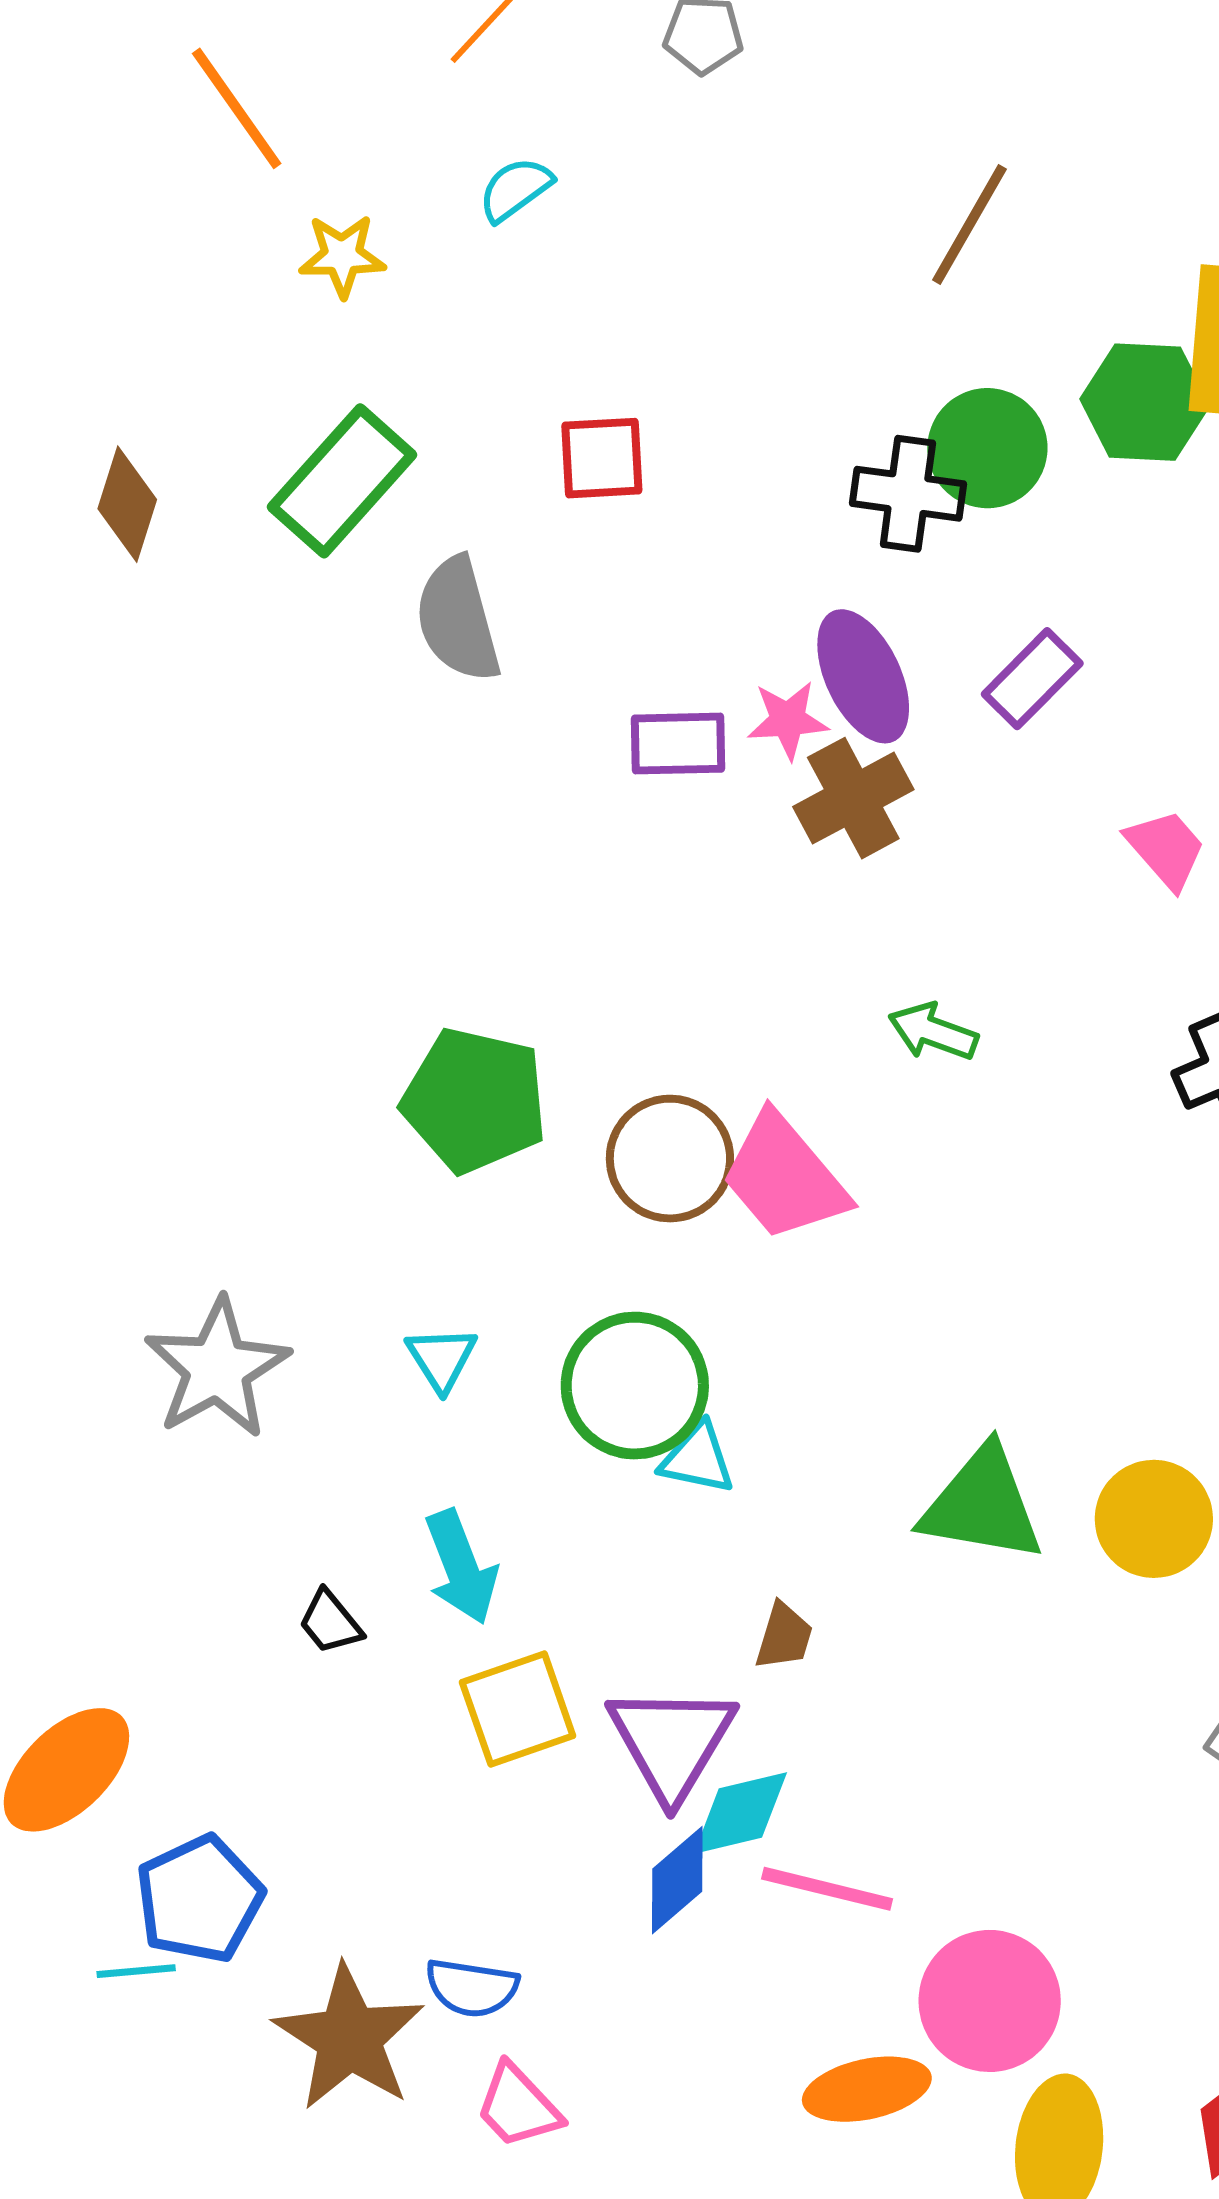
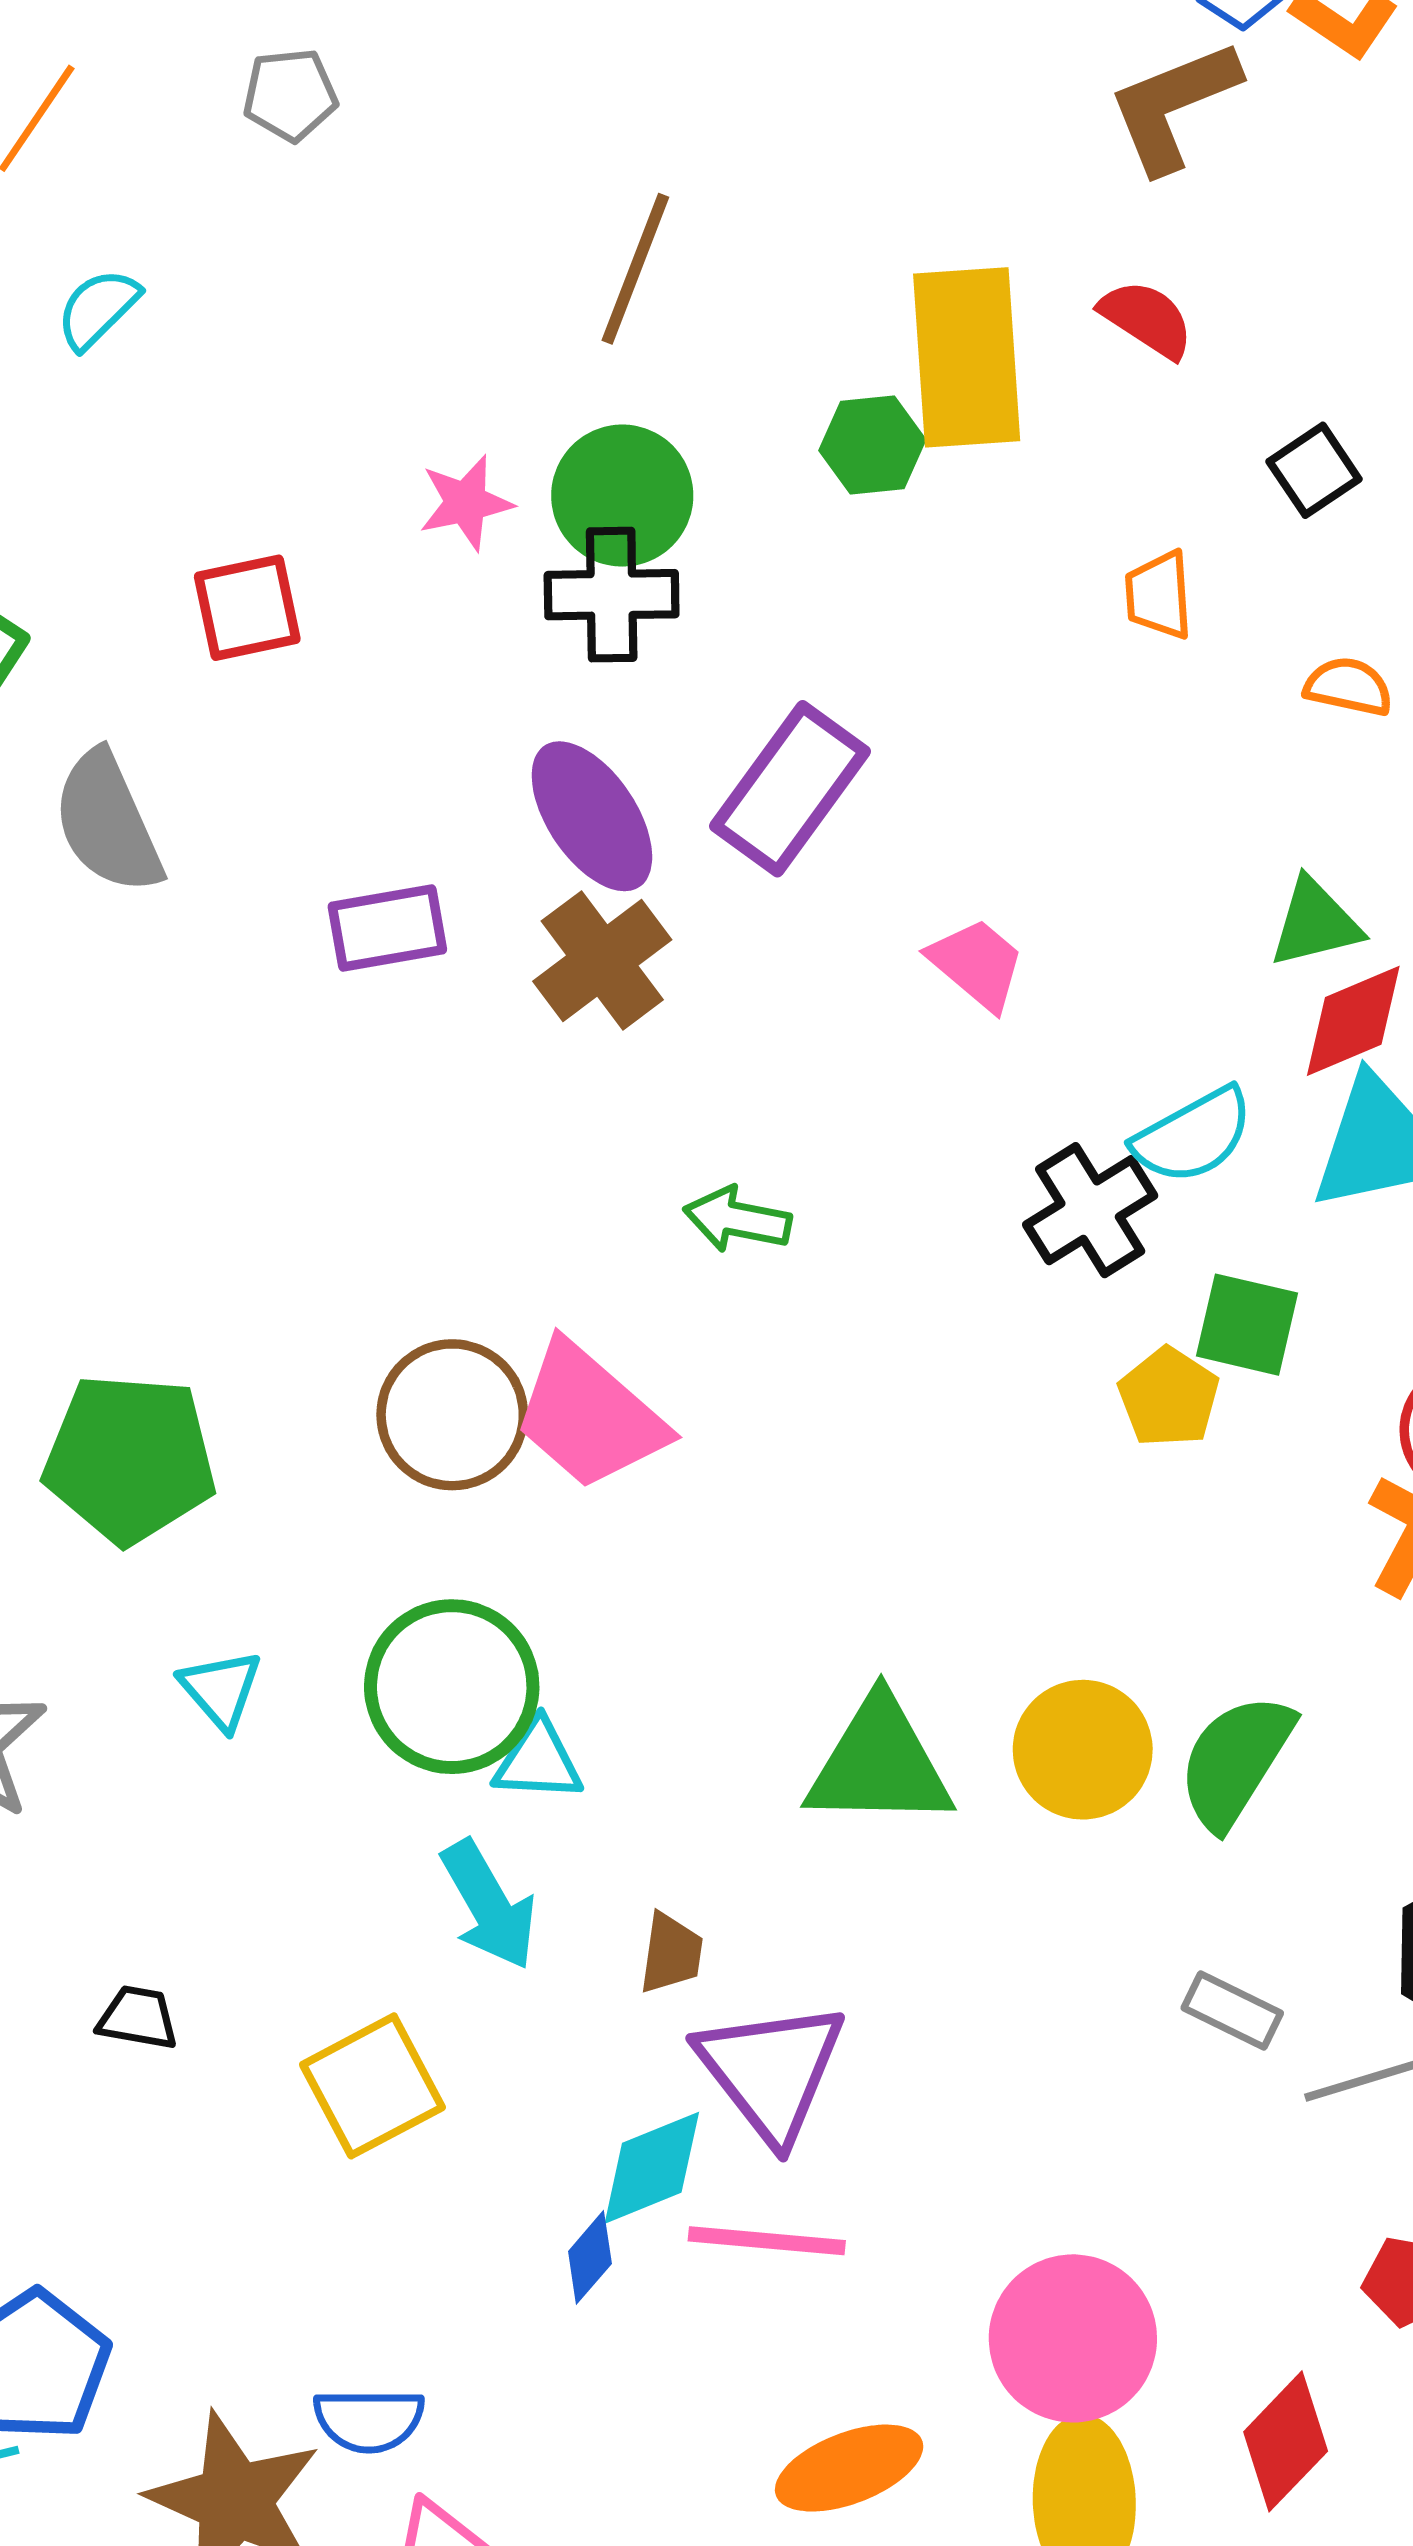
green hexagon: (1145, 402) -> (872, 445), size x0.7
green circle: (987, 448) -> (622, 496), moved
purple rectangle: (1032, 679) -> (790, 789), size x1.4
pink star: (788, 720) -> (466, 503), moved
green pentagon: (475, 1100) -> (130, 1459), moved
cyan arrow: (461, 1567) -> (489, 1905), moved
black trapezoid: (330, 1622) -> (138, 2018), turned 148
purple triangle: (672, 1742) -> (771, 2071), moved
blue diamond: (677, 1880) -> (590, 2257), size x0.7
pink circle: (990, 2001) -> (1073, 2338), moved

